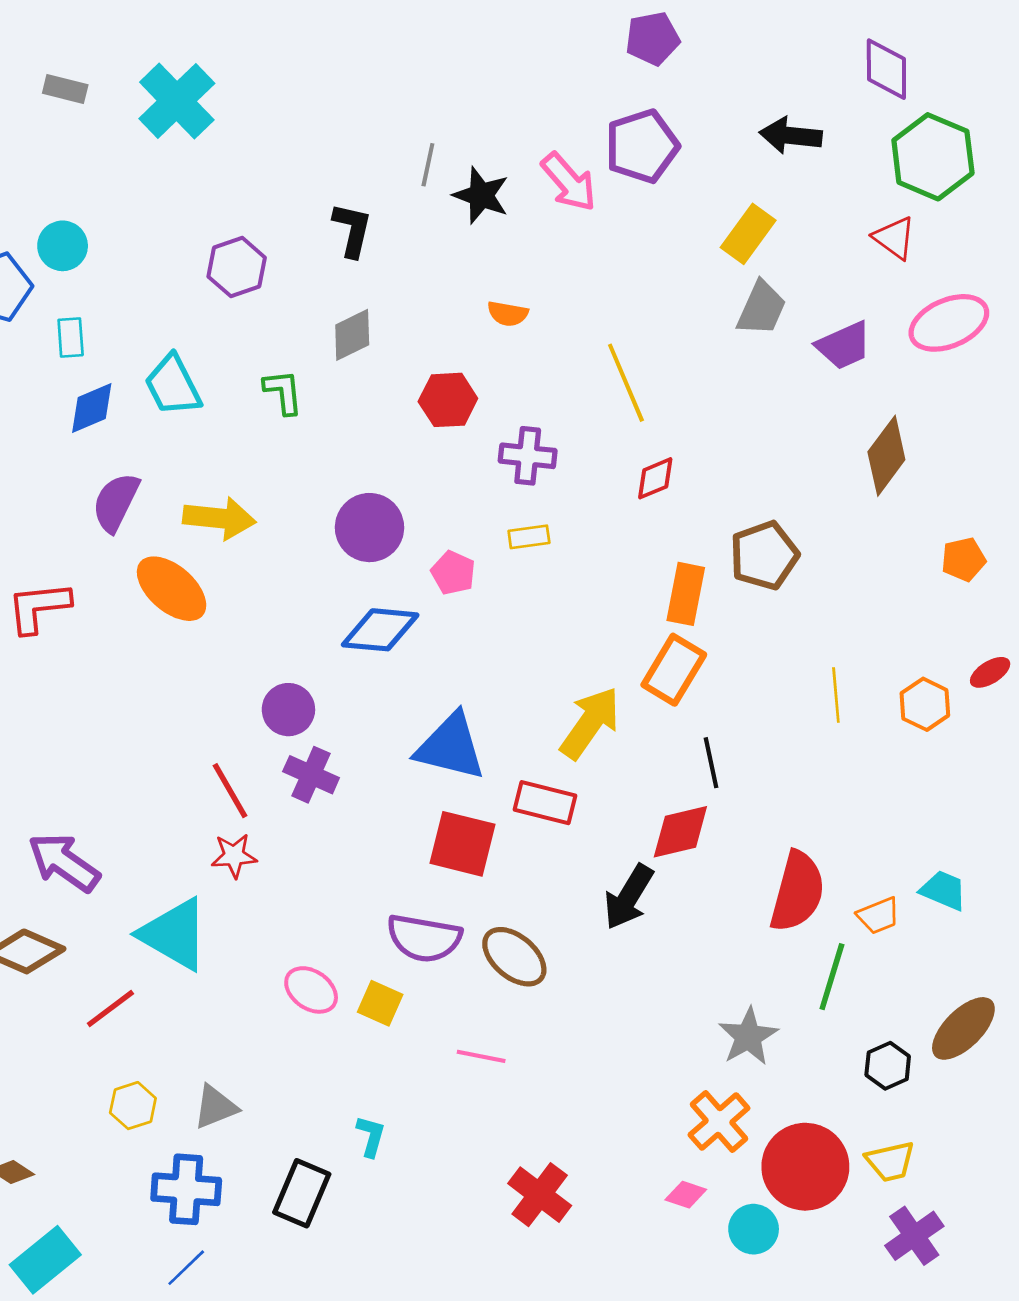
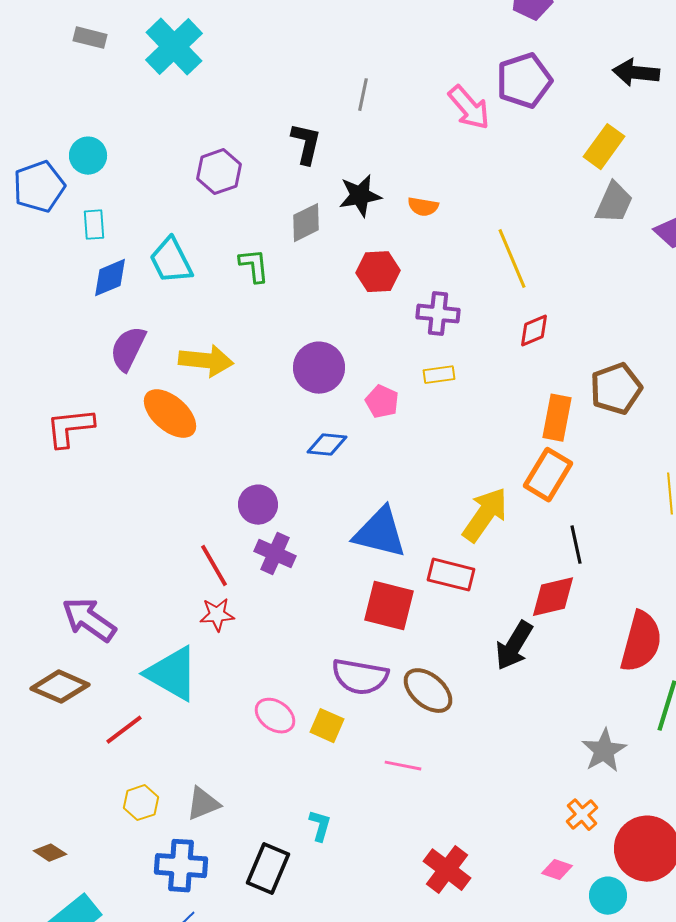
black star: (481, 195) -> (360, 196), moved, turned -30
blue diamond: (380, 630) -> (327, 445), size x0.7
orange cross: (719, 1122) -> (582, 815), size x0.7

